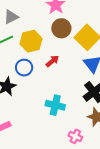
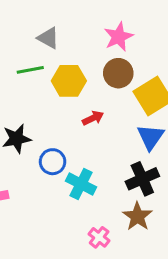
gray triangle: (11, 17) -> (48, 38), turned 42
blue circle: (24, 68) -> (53, 162), moved

